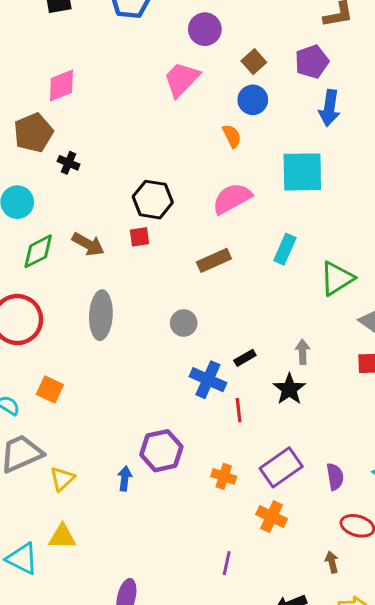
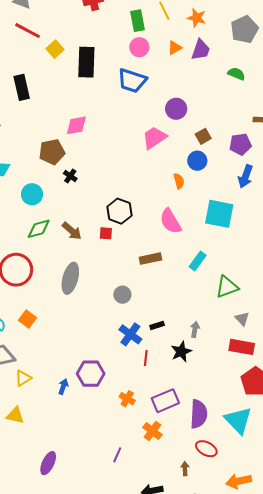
pink semicircle: (232, 198) -> (170, 221), turned -104
purple semicircle: (335, 477) -> (199, 414), size x1.6

